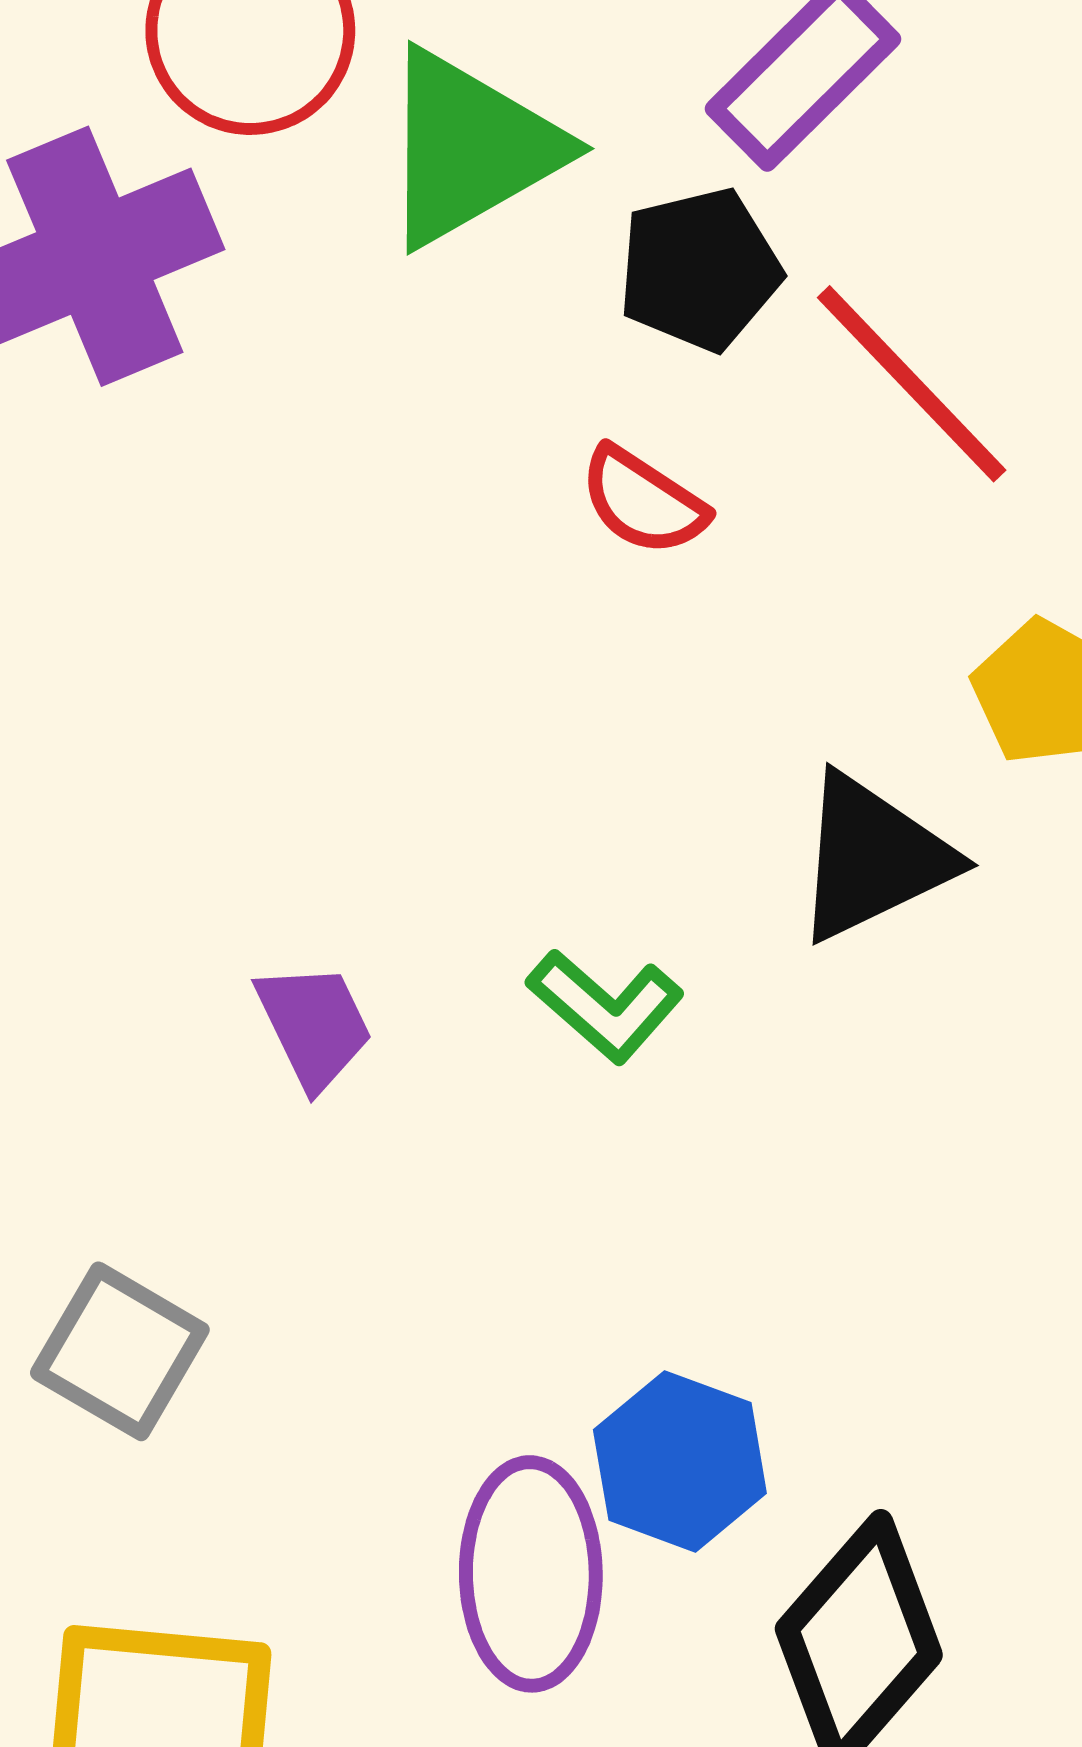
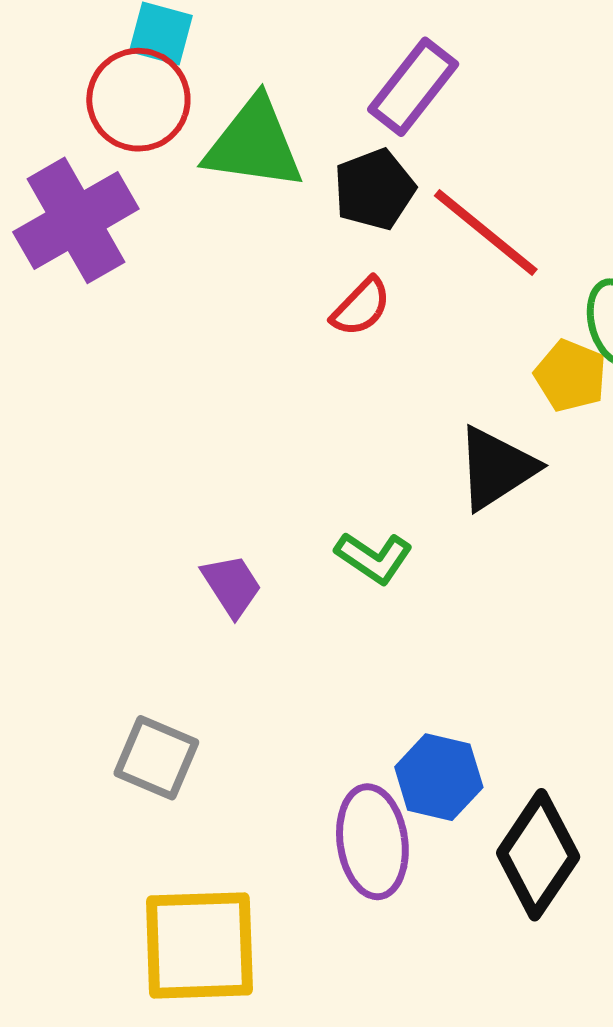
green triangle: (470, 148) -> (254, 144), turned 45
red semicircle: (643, 501) -> (361, 307), turned -72

